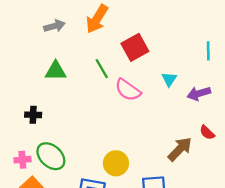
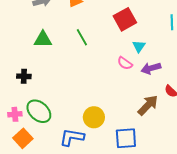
red square: (135, 47) -> (125, 19), moved
pink semicircle: (128, 90) -> (125, 63), moved, size x0.7
purple arrow: (199, 93) -> (151, 68), moved

